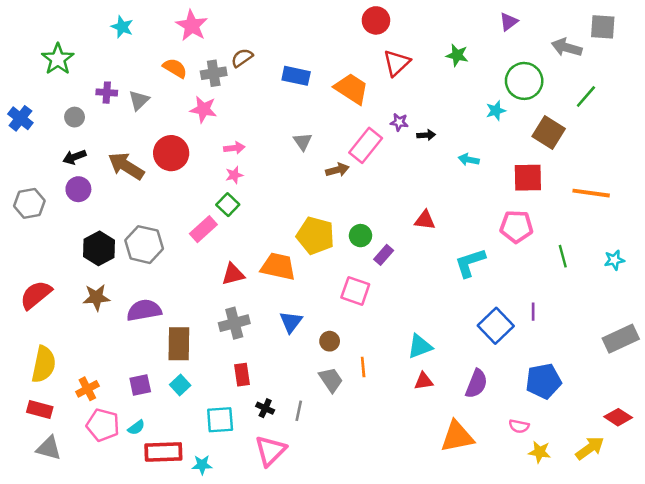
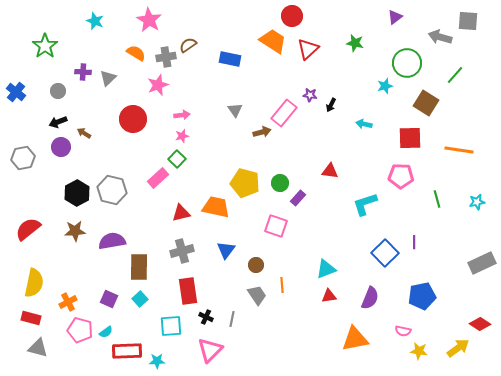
orange trapezoid: (351, 89) -> (273, 41), moved
pink star: (203, 109) -> (158, 85), turned -30
black arrow: (426, 135) -> (331, 105), turned 120
brown arrow: (126, 166) -> (84, 133), moved, size x0.5
red rectangle: (242, 375) -> (188, 291), size x1.5
purple square: (140, 385) -> (109, 299), turned 36

